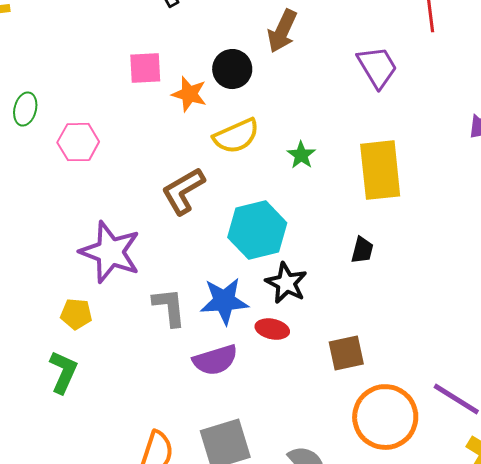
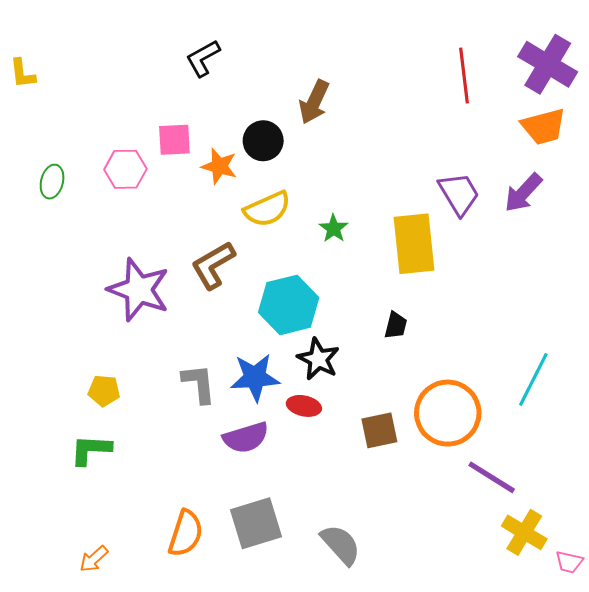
purple trapezoid: (377, 67) -> (459, 194), moved
pink hexagon: (78, 142) -> (125, 169), moved
purple star: (110, 252) -> (139, 290), moved
green L-shape: (63, 372) -> (91, 450), turned -111
orange circle: (385, 417) -> (448, 413), moved

